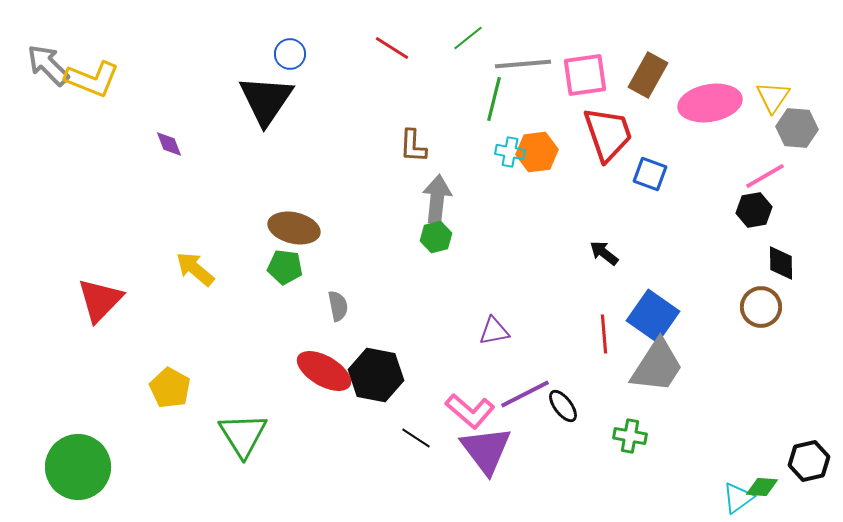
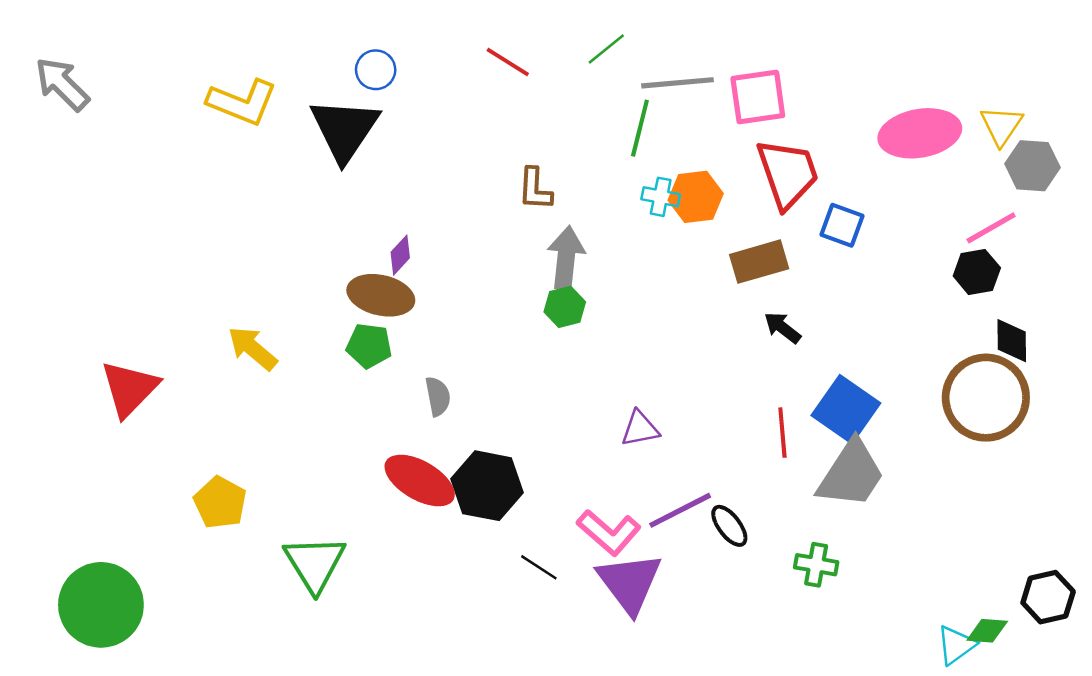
brown rectangle: (648, 75) -> (759, 262), moved, turned 45
yellow L-shape: (92, 79) -> (242, 102), moved
purple diamond: (169, 144) -> (400, 255), moved, turned 64
brown circle: (761, 307) -> (986, 398), size x1.6

